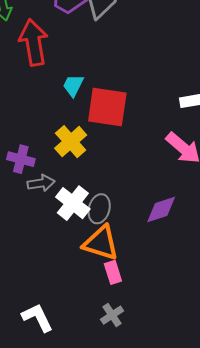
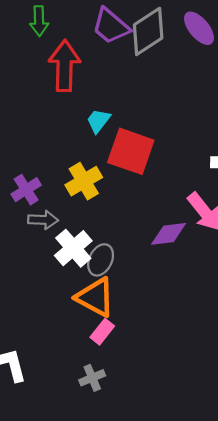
purple cross: (21, 159) -> (26, 190), turned 32
purple diamond: (161, 209) -> (169, 234), moved
pink rectangle: (113, 272) -> (102, 332), turned 45

